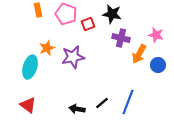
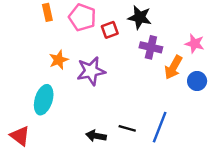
cyan ellipse: (30, 67) -> (44, 100), moved
black line: (102, 103) -> (127, 128), turned 56
red triangle: (28, 105) -> (20, 136), moved

